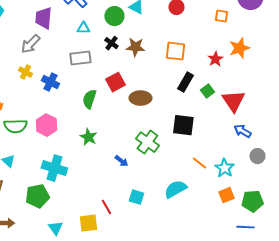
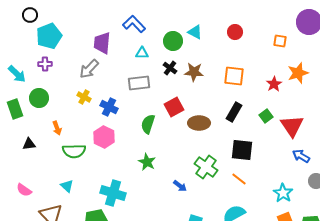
black rectangle: (185, 82) -> (234, 112), moved
pink hexagon: (46, 125) -> (104, 137), moved
orange line: (199, 163) -> (239, 179), moved

